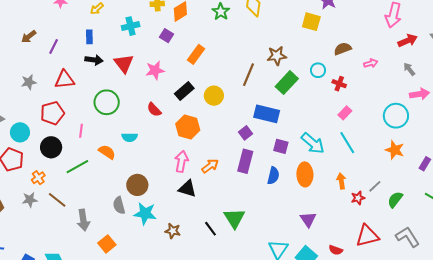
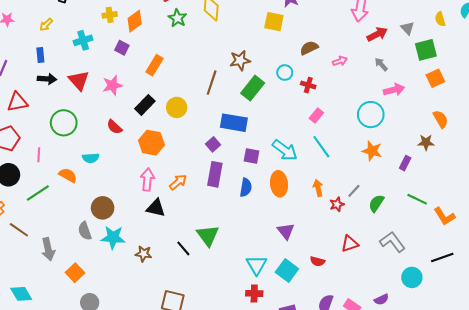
red triangle: (367, 236) -> (350, 244), size x0.7

